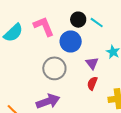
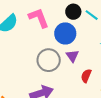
purple triangle: (92, 63) -> (72, 56), moved

